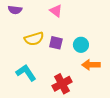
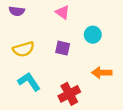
yellow semicircle: (34, 39) -> (23, 49), moved
cyan circle: (81, 45) -> (93, 35), moved

